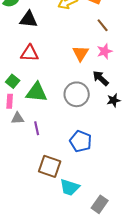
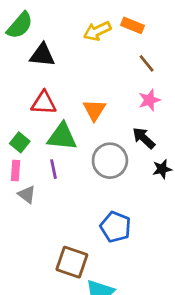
orange triangle: (81, 53) -> (94, 110), moved
green triangle: (37, 92) -> (62, 137), moved
gray triangle: (18, 118) -> (27, 194), turned 40
purple line: (37, 128) -> (54, 169), moved

